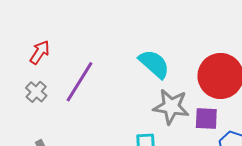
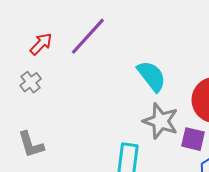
purple line: (80, 82) -> (88, 36), moved

